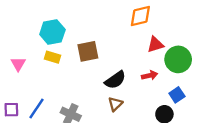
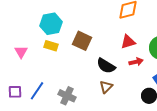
red triangle: (155, 45) -> (128, 42), moved
brown square: (88, 51) -> (82, 41), turned 36
black semicircle: (115, 80) -> (106, 66), turned 66

